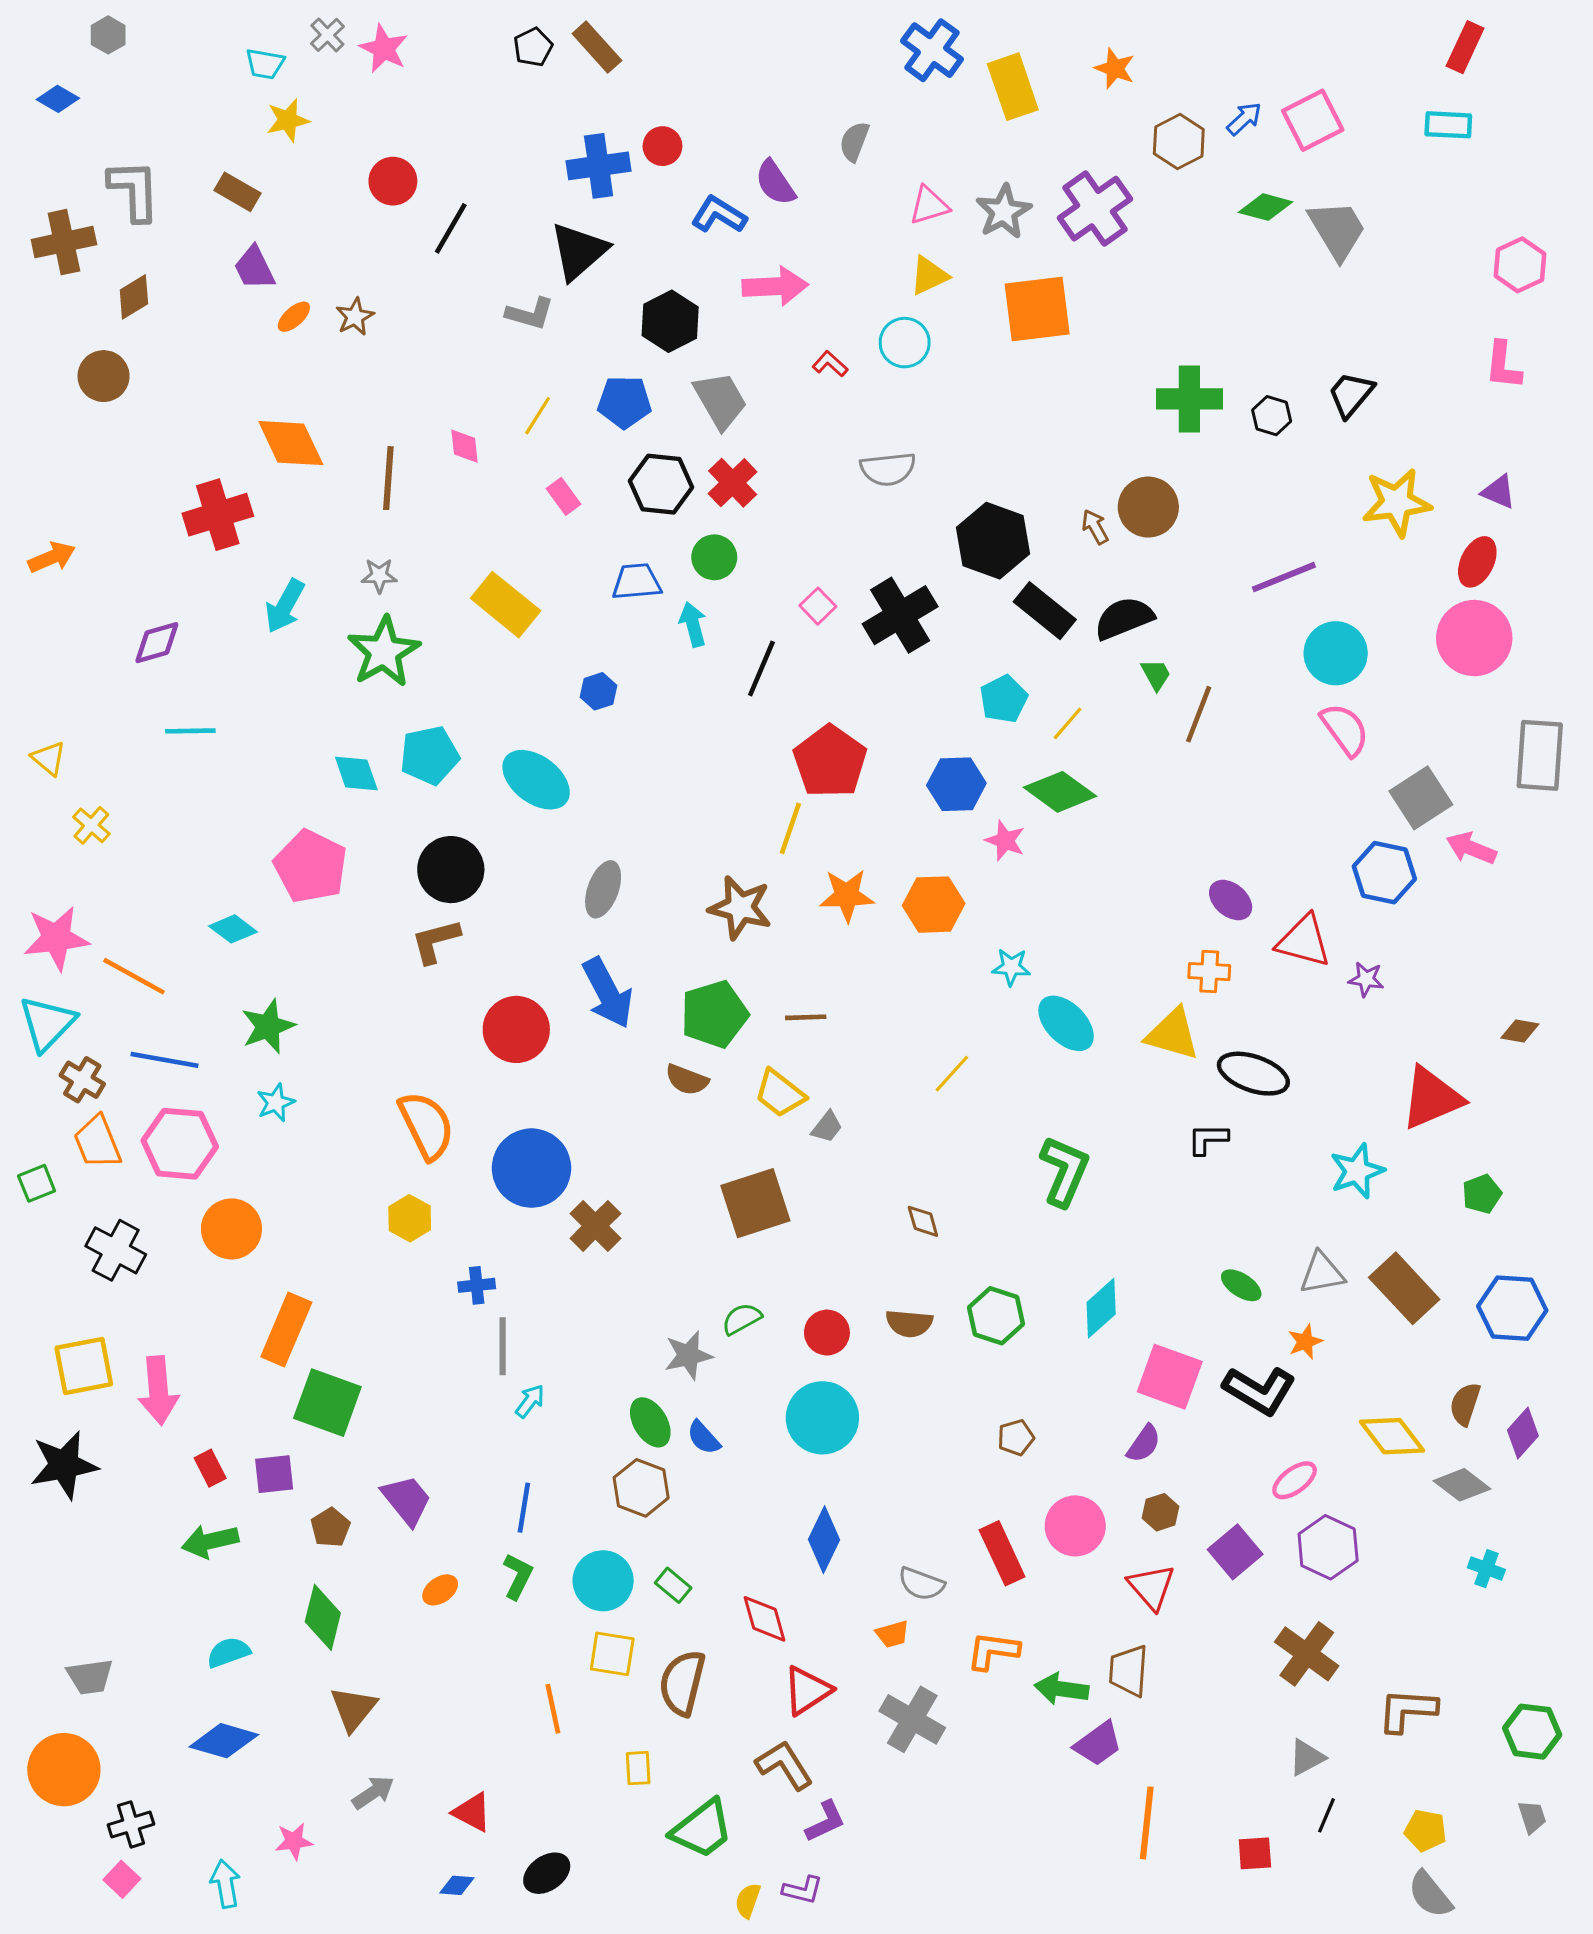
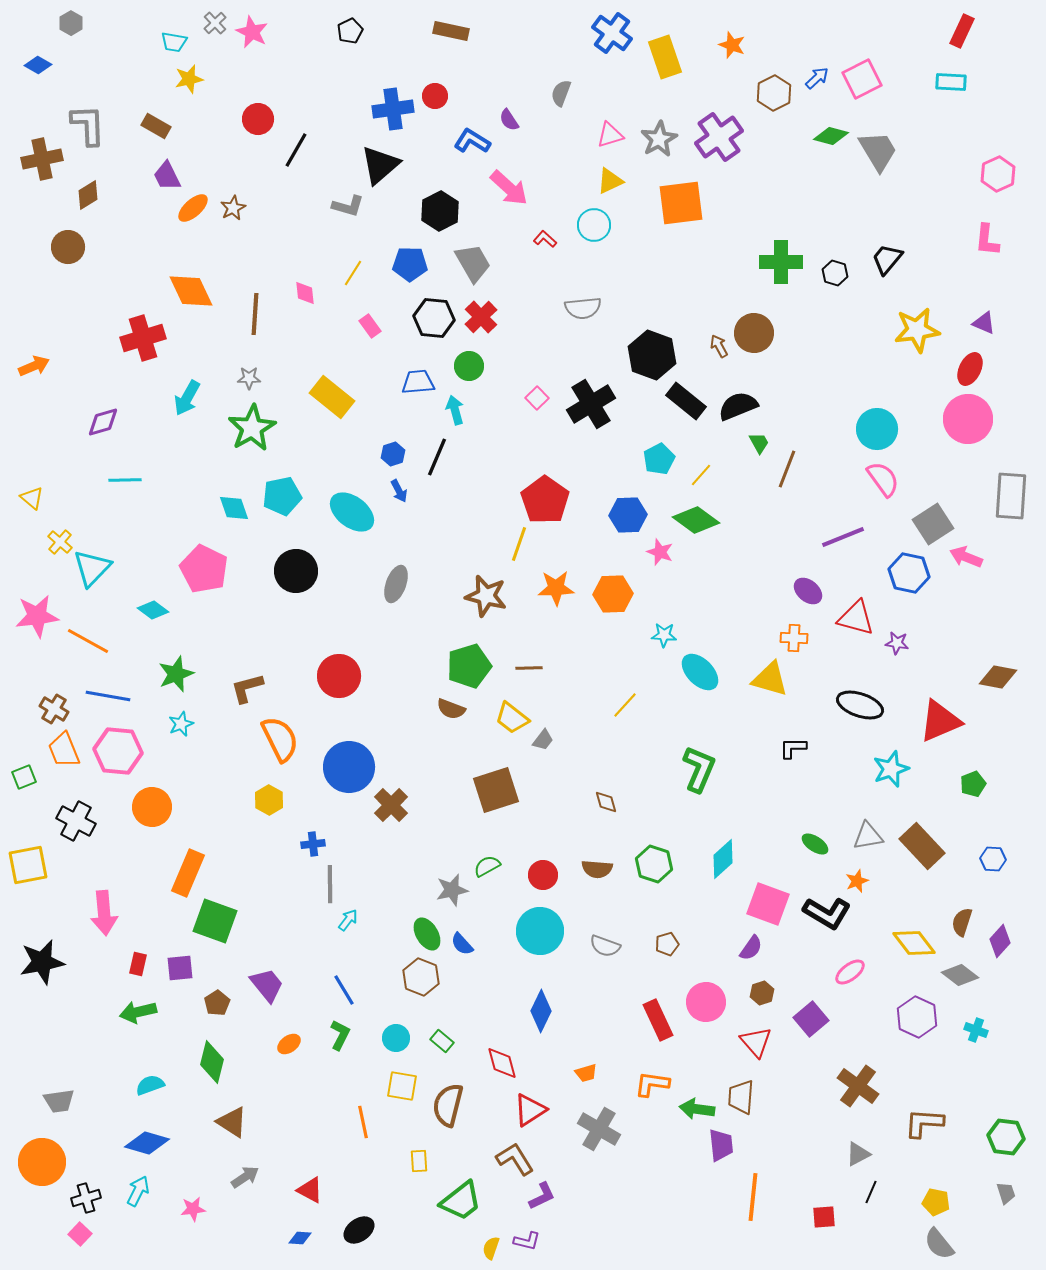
brown rectangle: (597, 47) -> (451, 31), moved, turned -36
purple semicircle: (775, 183) -> (509, 120), size x0.7
pink arrow: (775, 286) -> (509, 188), turned 45
orange ellipse: (294, 317) -> (193, 208), size x1.4
purple line: (1284, 577) -> (843, 537), moved
black line: (761, 668) -> (437, 457), moved
brown L-shape: (436, 941) -> (247, 688), moved
blue arrow: (608, 993) -> (399, 491), moved, size x0.5
cyan triangle: (47, 1023) -> (92, 568), moved
brown diamond: (1520, 1031) -> (998, 677), size x1.5
black ellipse: (1253, 1074) -> (860, 705), moved
blue hexagon: (1512, 1308) -> (993, 859), size x0.6
yellow square: (84, 1366) -> (28, 865), moved
red rectangle: (210, 1468) -> (138, 964), turned 40
blue line: (524, 1508) -> (344, 990), turned -40
purple hexagon: (1328, 1547) -> (917, 1017), moved
cyan circle: (603, 1581) -> (396, 1038), size x0.7
gray semicircle: (921, 1584) -> (605, 946), moved
brown triangle: (353, 1709) -> (232, 1122), turned -36
purple trapezoid: (1098, 1744) -> (721, 1145), turned -60
cyan arrow: (225, 1884) -> (138, 1191), moved, turned 36

